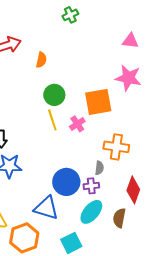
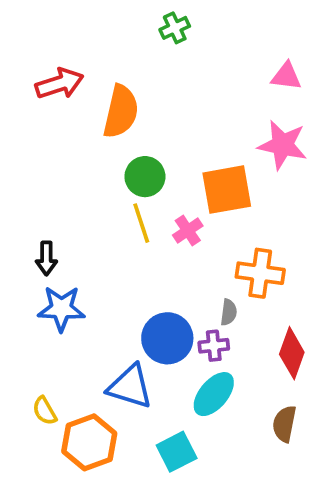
orange semicircle: (41, 60) -> (121, 112), size x1.8
brown semicircle: (119, 218) -> (284, 424), moved

